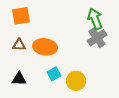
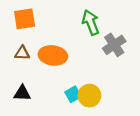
green arrow: (95, 19) -> (91, 22), moved
cyan square: (54, 74) -> (73, 94), moved

